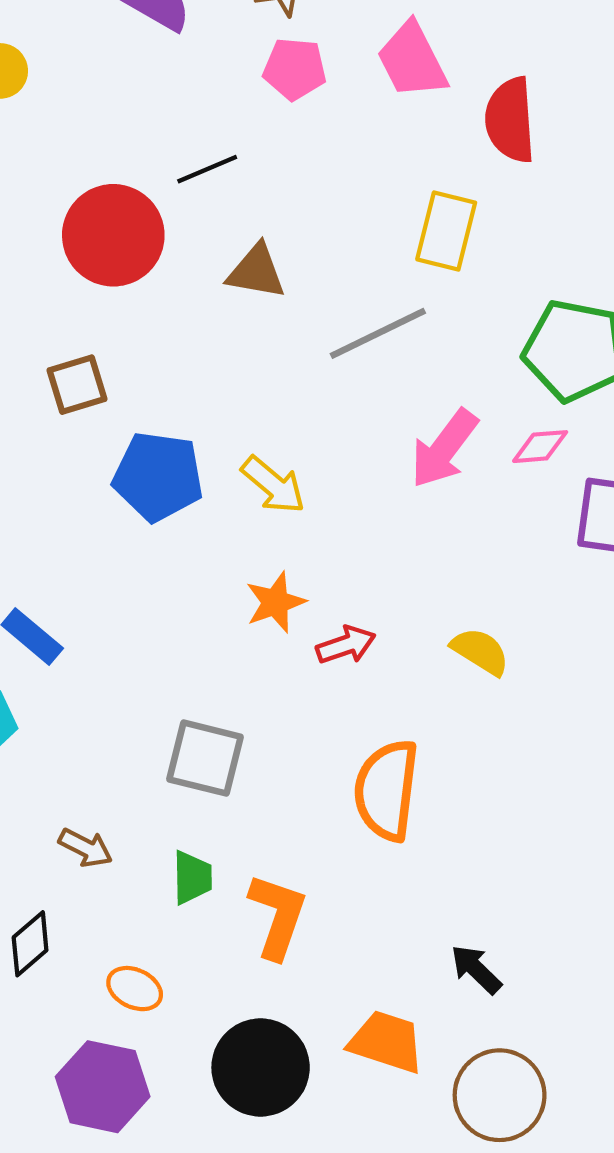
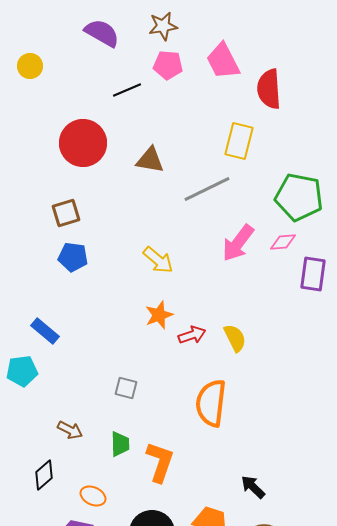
black line: (207, 169) -> (127, 90), moved
blue pentagon: (158, 476) -> (73, 257), moved, size x0.7
yellow semicircle: (480, 651) -> (235, 338), moved, turned 32
gray square: (205, 758) -> (126, 388), size x0.6

